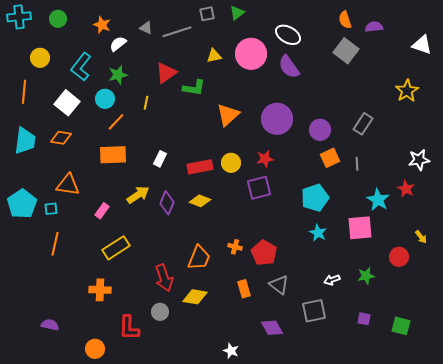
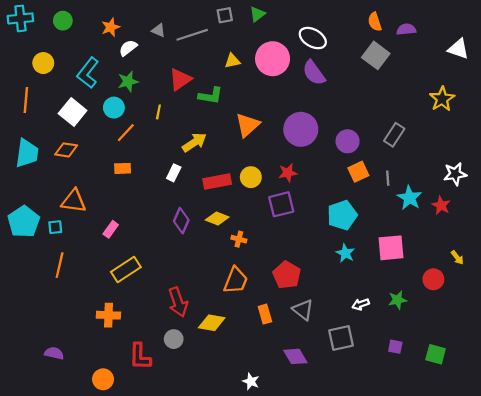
orange star: (102, 25) -> (111, 27), turned 30
orange rectangle: (113, 155) -> (123, 168), size x0.6
yellow arrow: (138, 195) -> (194, 142), moved
cyan star: (378, 200) -> (409, 198), moved
orange cross: (235, 247) -> (239, 239), moved
orange trapezoid: (199, 258) -> (236, 280), moved

